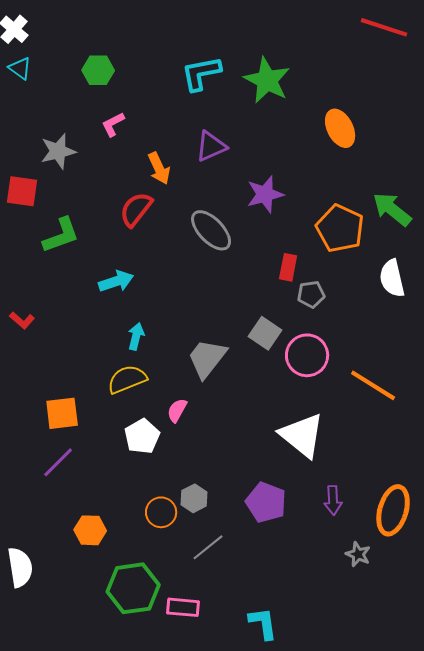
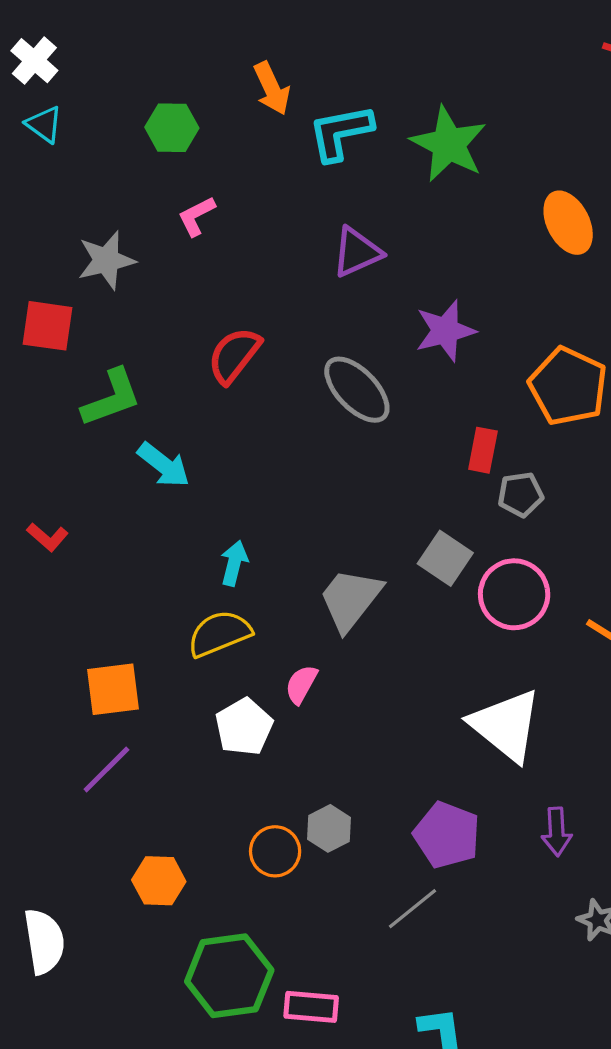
orange arrow: (159, 168) -> (272, 88), moved
cyan arrow: (116, 281) -> (164, 465), moved, turned 56
gray line: (208, 547) -> (413, 909), moved

